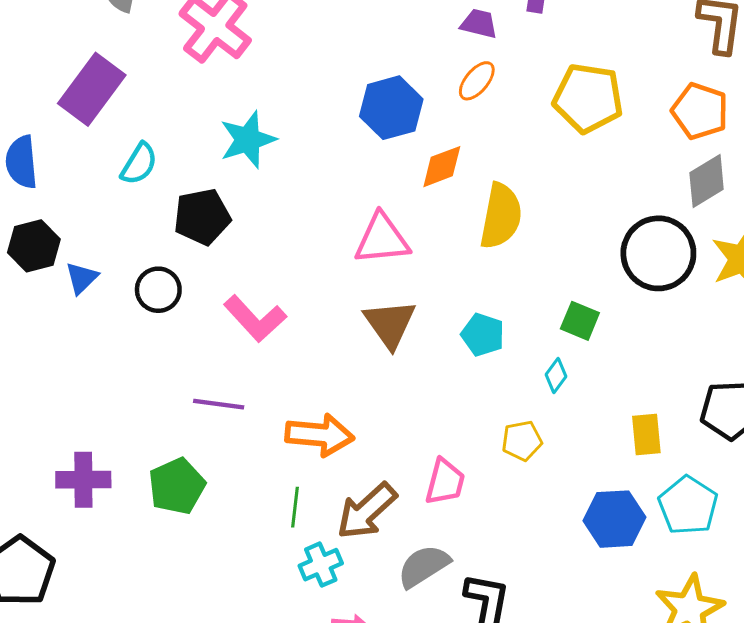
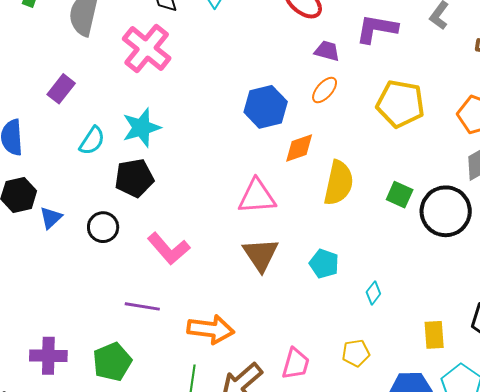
purple rectangle: (92, 89) -> (61, 89), size x0.6
cyan star: (248, 140) -> (141, 128), moved
green square: (580, 321) -> (400, 195), moved
yellow pentagon: (522, 441) -> (356, 353), moved

